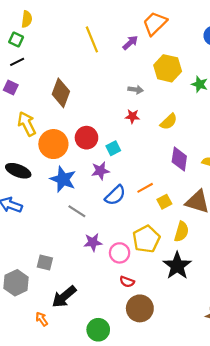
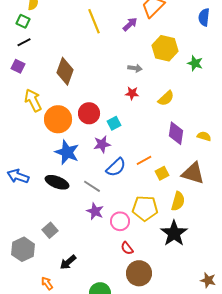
black ellipse: (18, 171) -> (57, 182), moved
gray line: (77, 211) -> (92, 186), moved
yellow pentagon: (146, 239) -> (145, 208), turned 30
purple star: (93, 242) -> (95, 211), turned 30
gray square: (45, 263) -> (50, 230), turned 35
red semicircle: (127, 282) -> (127, 248), turned 32
black arrow: (64, 297) -> (68, 262), size x0.7

